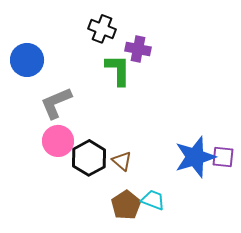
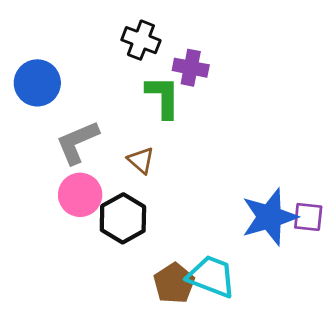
brown triangle: (122, 161) -> (141, 160), moved
cyan trapezoid: (153, 200) -> (211, 276), size x1.5

